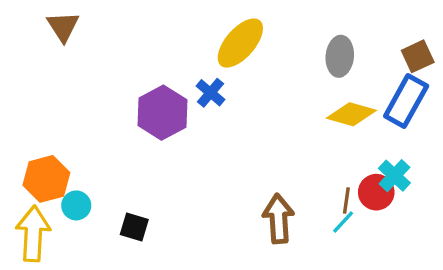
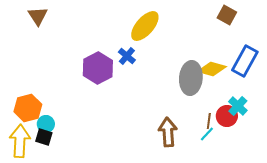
gray ellipse: (340, 56) -> (191, 78), moved, size x1.4
brown square: (418, 56) -> (227, 15), moved, turned -36
black square: (134, 227) -> (44, 137), moved

